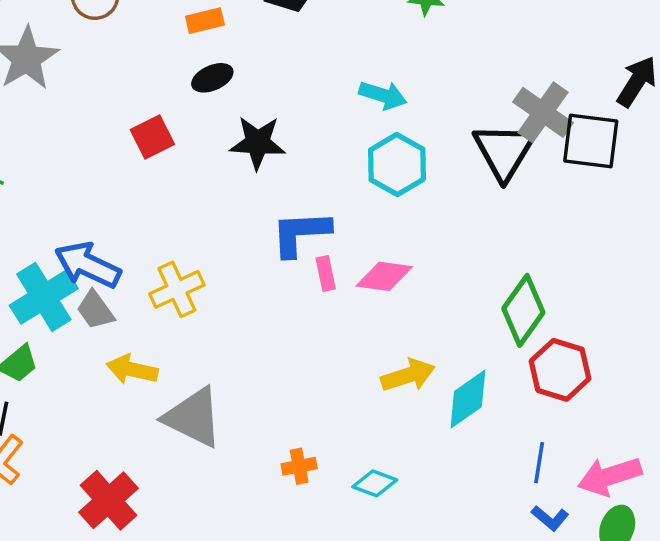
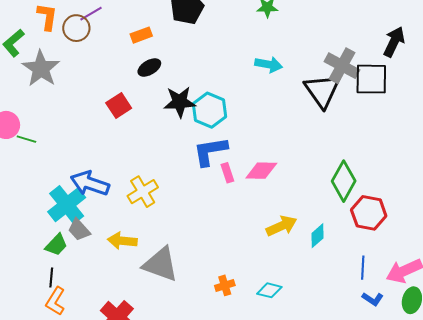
cyan arrow: (383, 95) -> (269, 64), moved
cyan hexagon: (397, 165) -> (210, 110), moved
gray trapezoid: (95, 310) -> (79, 230), moved
cyan diamond: (468, 399) -> (318, 236), size x0.7

